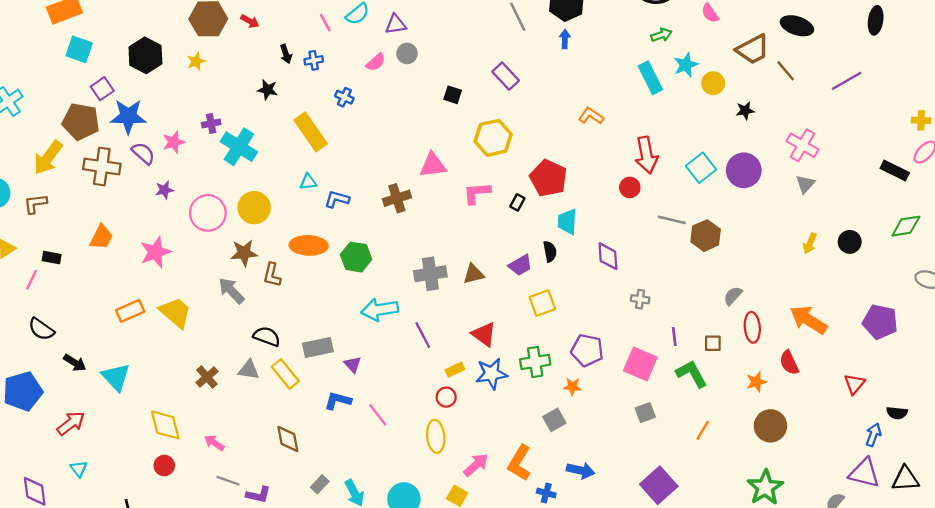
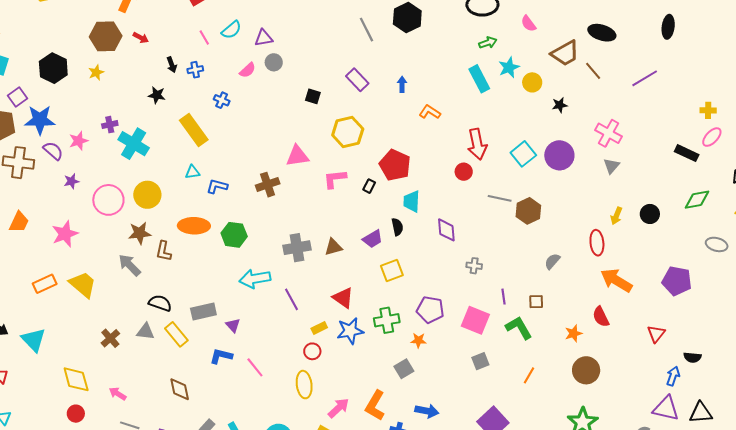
blue arrow: (565, 39) -> (402, 84), moved
red ellipse: (752, 327) -> (597, 243), moved

